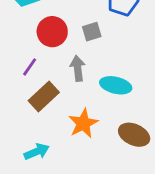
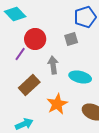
gray square: (92, 32) -> (71, 39), moved
purple line: (30, 67) -> (20, 54), moved

